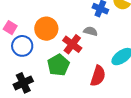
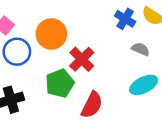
gray semicircle: (91, 31) -> (141, 49), moved
red semicircle: (98, 76) -> (92, 105), moved

